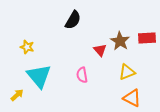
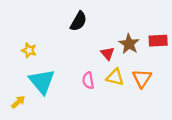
yellow triangle: (127, 72) -> (115, 77), moved, turned 36
orange triangle: (132, 98) -> (142, 78), moved, turned 36

